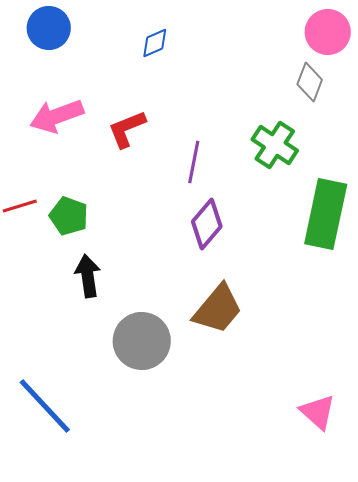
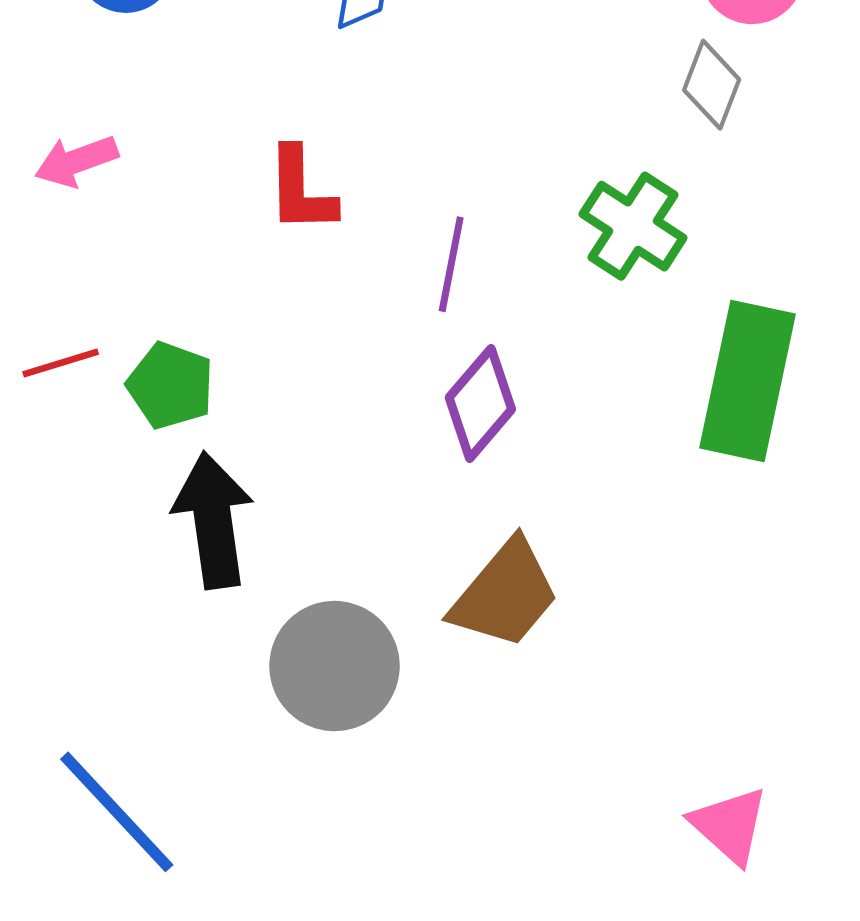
pink arrow: (57, 116) -> (76, 161), moved, size x0.7
red L-shape: (127, 129) -> (301, 190), turned -69
black arrow: (88, 276) -> (213, 520), size x1.4

